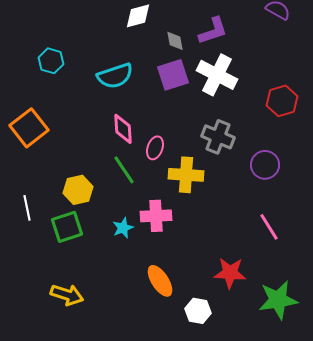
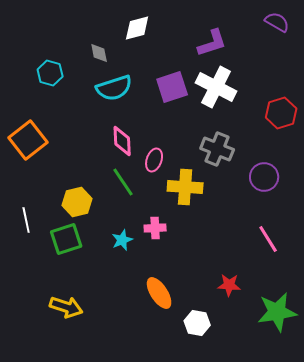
gray diamond: (175, 41) -> (99, 53), moved
pink cross: (156, 216) -> (155, 228), size x0.7
red star: (230, 273) -> (229, 285), size x0.7

